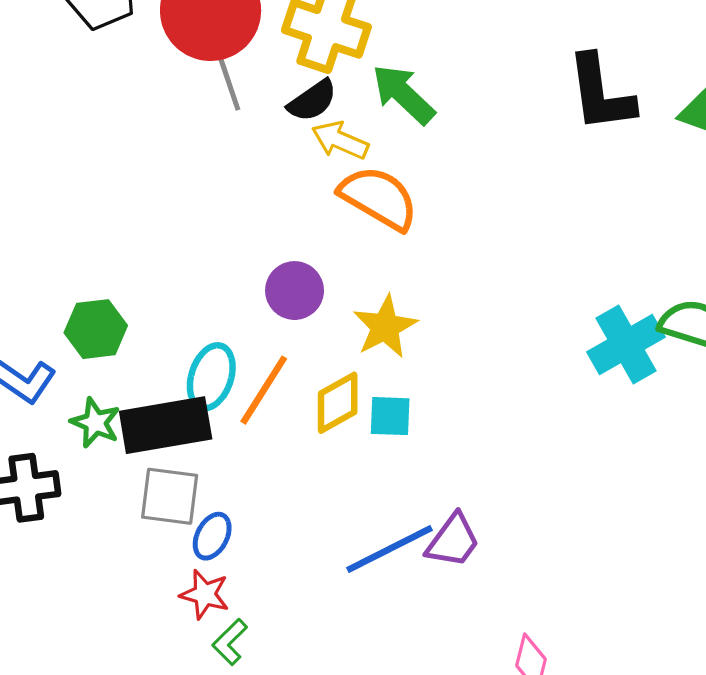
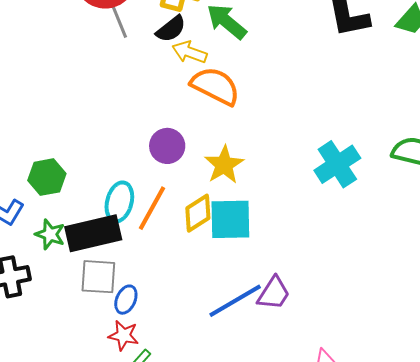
cyan cross: (626, 344) -> (337, 164), moved
cyan square: (390, 416) -> (230, 219), size x1.6

